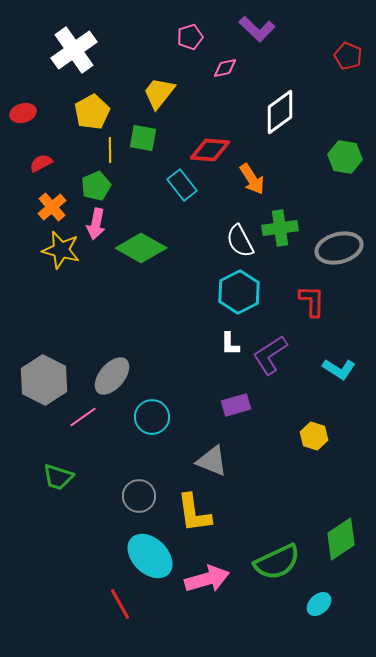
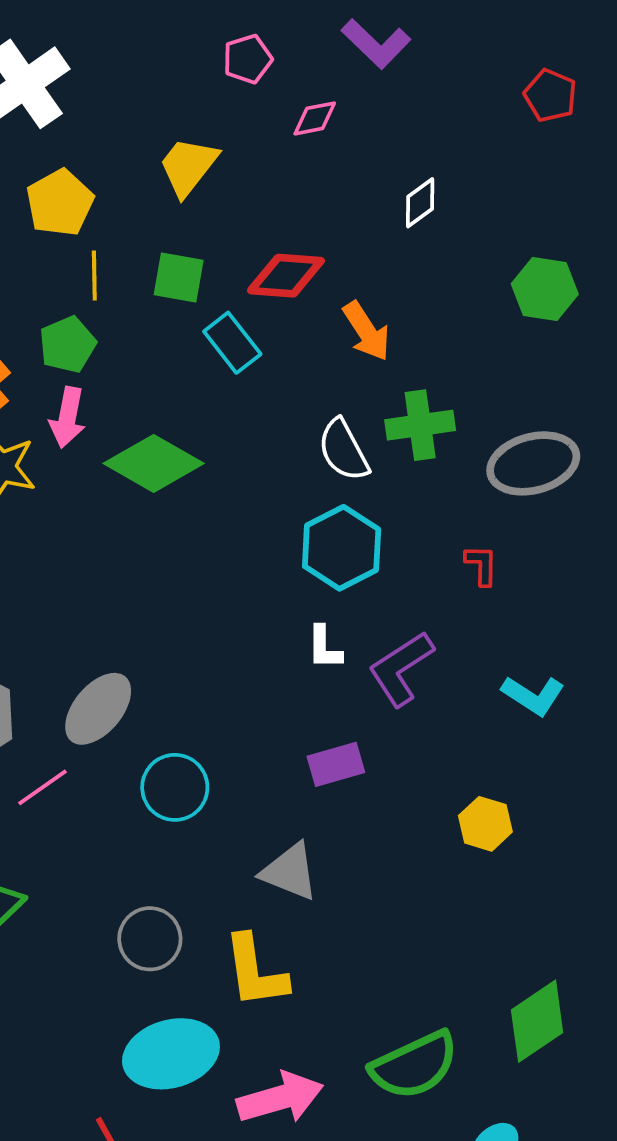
white diamond: (280, 112) -> (420, 203), size x0.6
green square: (143, 138) -> (179, 278), moved
red L-shape: (312, 301) -> (481, 565), size x0.7
cyan ellipse: (150, 556) -> (171, 1054), turned -60

